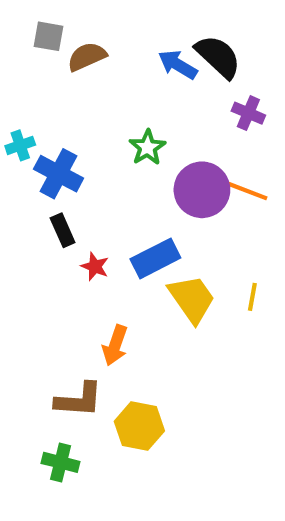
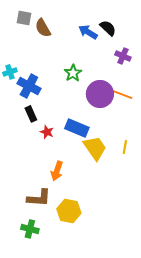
brown semicircle: (87, 57) -> (43, 28), turned -96
black semicircle: (218, 57) -> (108, 28), size x0.7
blue rectangle: (155, 258) -> (77, 128), turned 50

